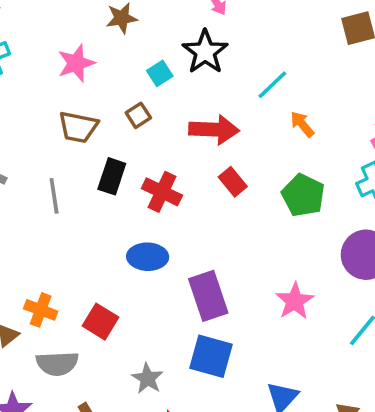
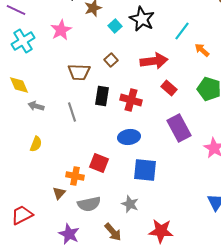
pink star: (76, 63) -> (61, 30), moved
cyan square: (160, 73) -> (115, 26), moved
purple rectangle: (208, 296) -> (179, 128), moved
red square: (100, 322) -> (99, 163), moved
blue square: (211, 356) -> (145, 170), moved
gray star: (147, 378) -> (130, 204), moved

